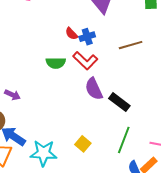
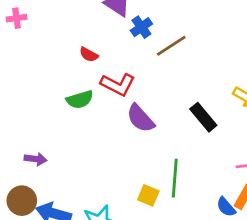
blue cross: (87, 37) -> (141, 27), moved
black rectangle: (119, 102) -> (203, 117), moved, turned 30
green line: (124, 140) -> (175, 178), moved

